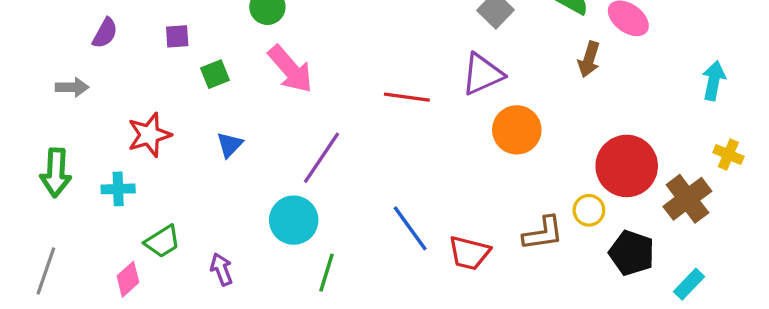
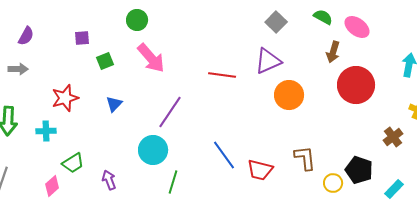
purple semicircle: (105, 33) -> (26, 36), moved
red circle: (627, 166) -> (356, 85), moved
brown cross: (687, 199) -> (393, 137), size x0.7
yellow circle: (589, 210) -> (333, 183), moved
brown L-shape: (543, 233) -> (305, 158), turned -88

